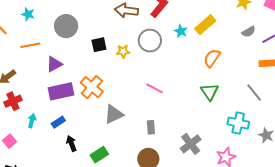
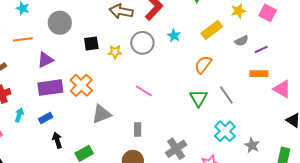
yellow rectangle: (205, 25) -> (212, 30), moved
gray line: (254, 93) -> (226, 95), moved
cyan cross: (238, 123) -> (225, 131), turned 30

